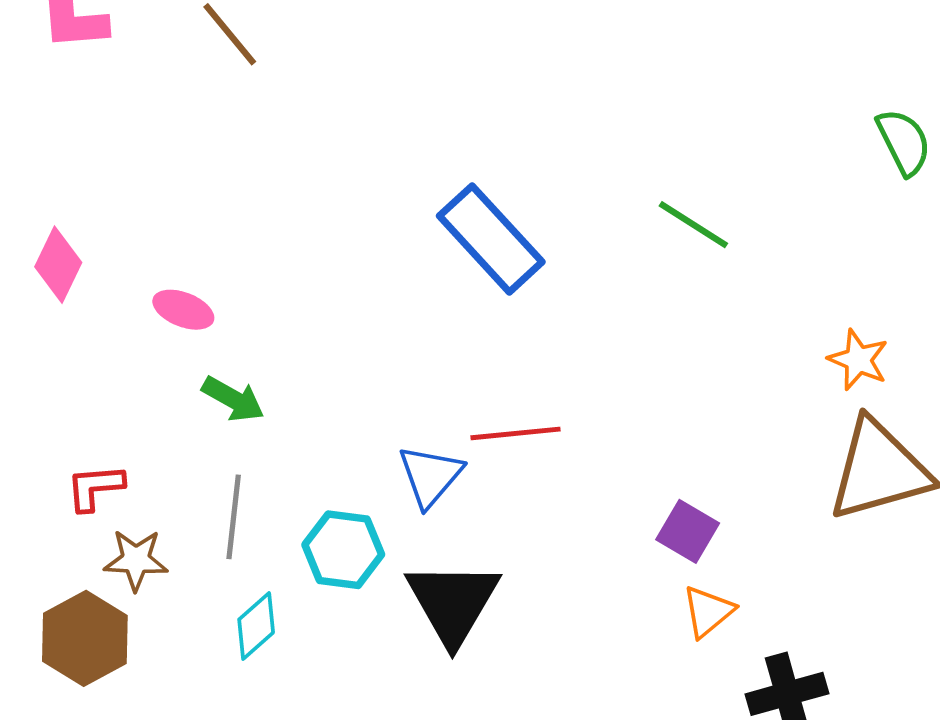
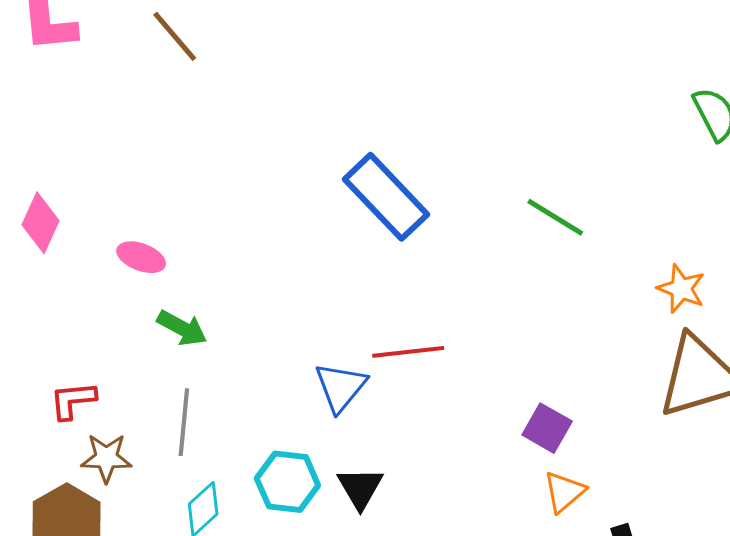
green line: (693, 225) -> (555, 217), moved
cyan hexagon: (343, 550) -> (287, 482), moved
black triangle: (453, 603) -> (360, 488), size x0.6

